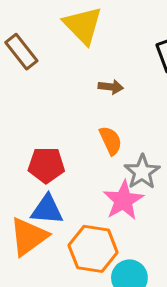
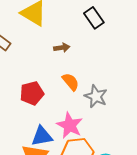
red pentagon: (46, 165) -> (32, 93), moved
pink star: (123, 200) -> (70, 125), moved

